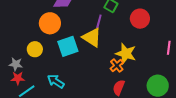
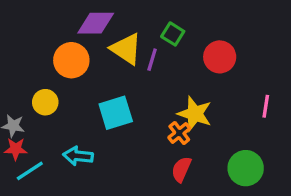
yellow triangle: (92, 37) -> (126, 49), moved
cyan square: (68, 46) -> (116, 113), moved
cyan arrow: (56, 81) -> (78, 156), turned -30

